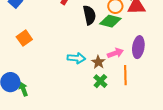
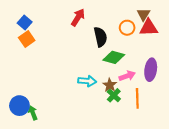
green diamond: (110, 21) -> (114, 57), moved
orange square: (24, 38) -> (27, 39), moved
green cross: (100, 81) -> (114, 95), moved

